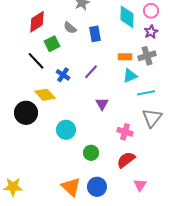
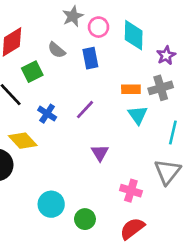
pink circle: (151, 11) -> (99, 27), moved
cyan triangle: (130, 76) -> (138, 115), turned -42
cyan line: (146, 93) -> (173, 133), moved, turned -66
cyan circle: (66, 130) -> (51, 204), moved

